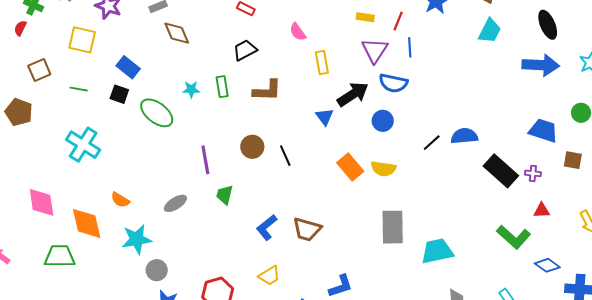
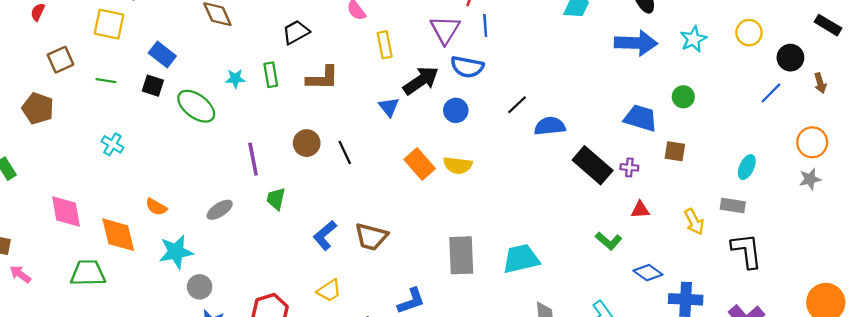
black line: (432, 143) -> (517, 105), moved
cyan cross: (83, 145) -> (112, 144), size x0.6
gray rectangle: (393, 227) -> (461, 255), moved
green L-shape: (514, 237) -> (609, 241), size x0.7

